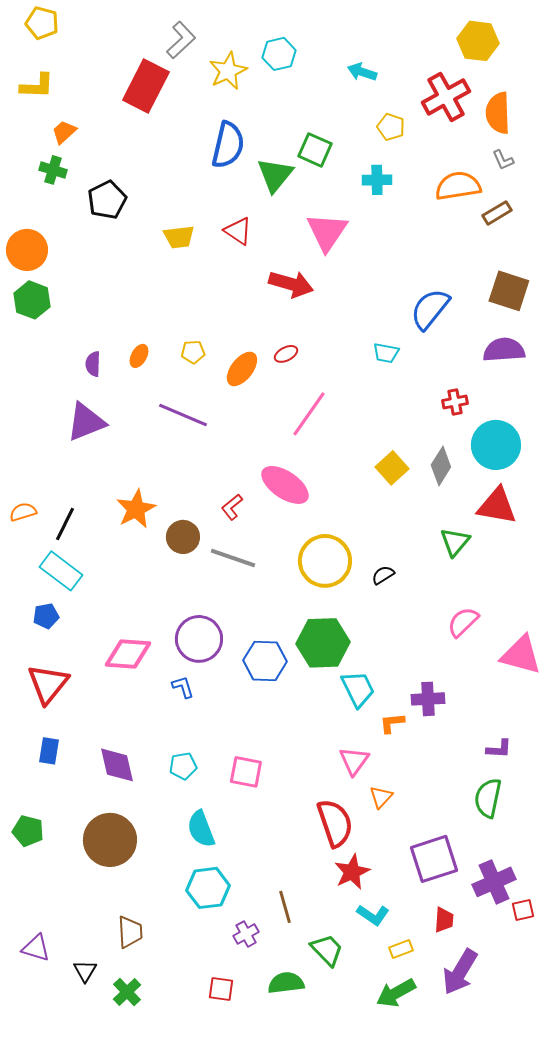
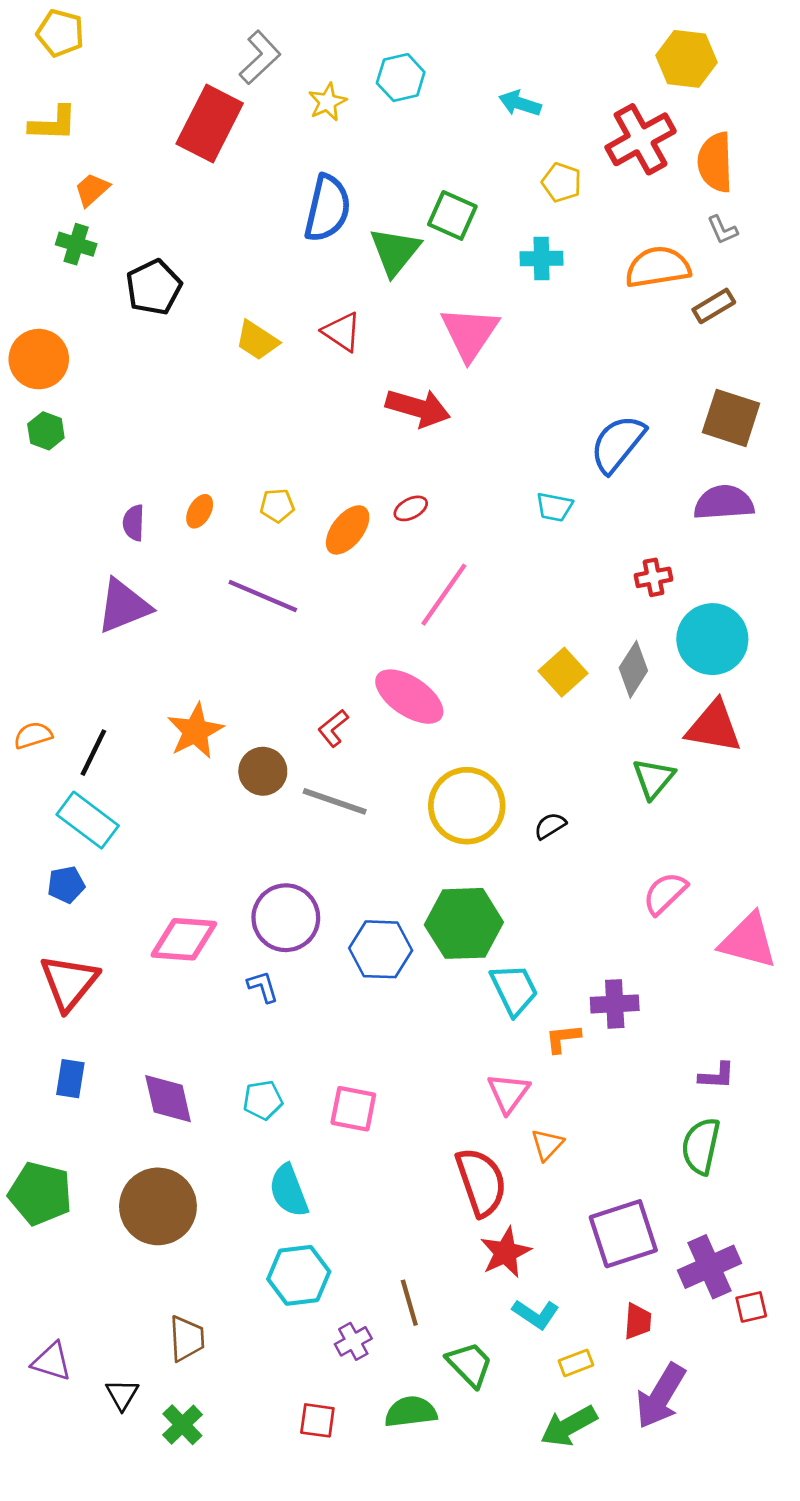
yellow star: (228, 71) -> (327, 102), size x0.7
yellow trapezoid: (179, 237) -> (257, 340), turned 40
green hexagon: (32, 300) -> (46, 431), size x0.7
green pentagon: (28, 831) -> (40, 1193), size x1.4

